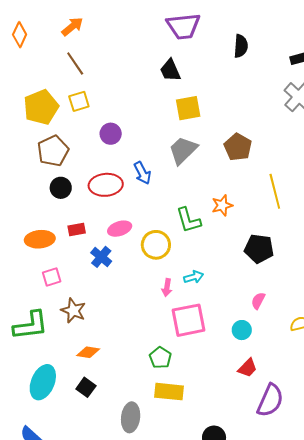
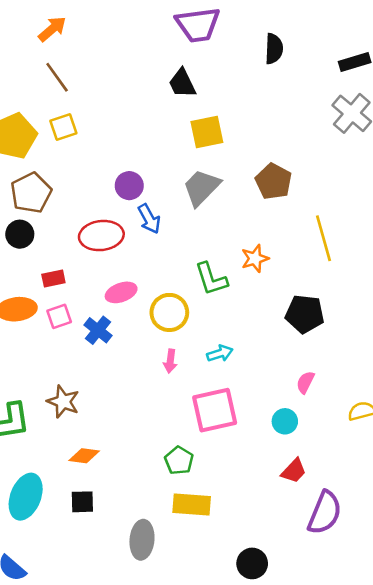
purple circle: (111, 134) -> (129, 186), moved
black circle: (61, 188) -> (20, 234), moved
red rectangle: (77, 229) -> (53, 279), moved
pink square: (52, 277) -> (59, 316), moved
pink arrow: (167, 288) -> (170, 361), moved
black square: (86, 387) -> (82, 502), turned -36

